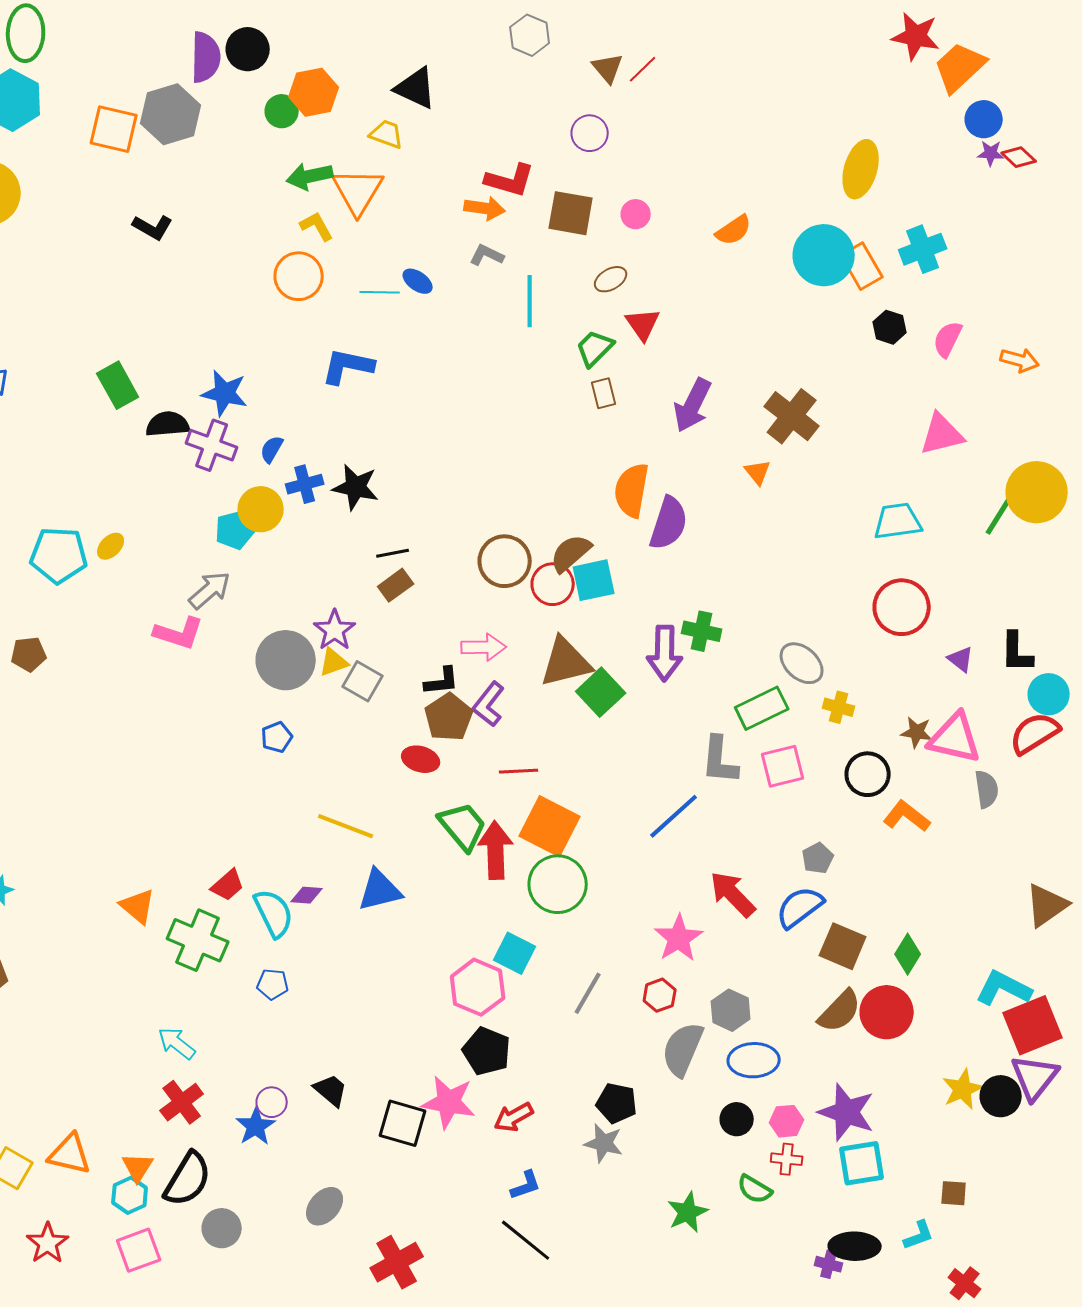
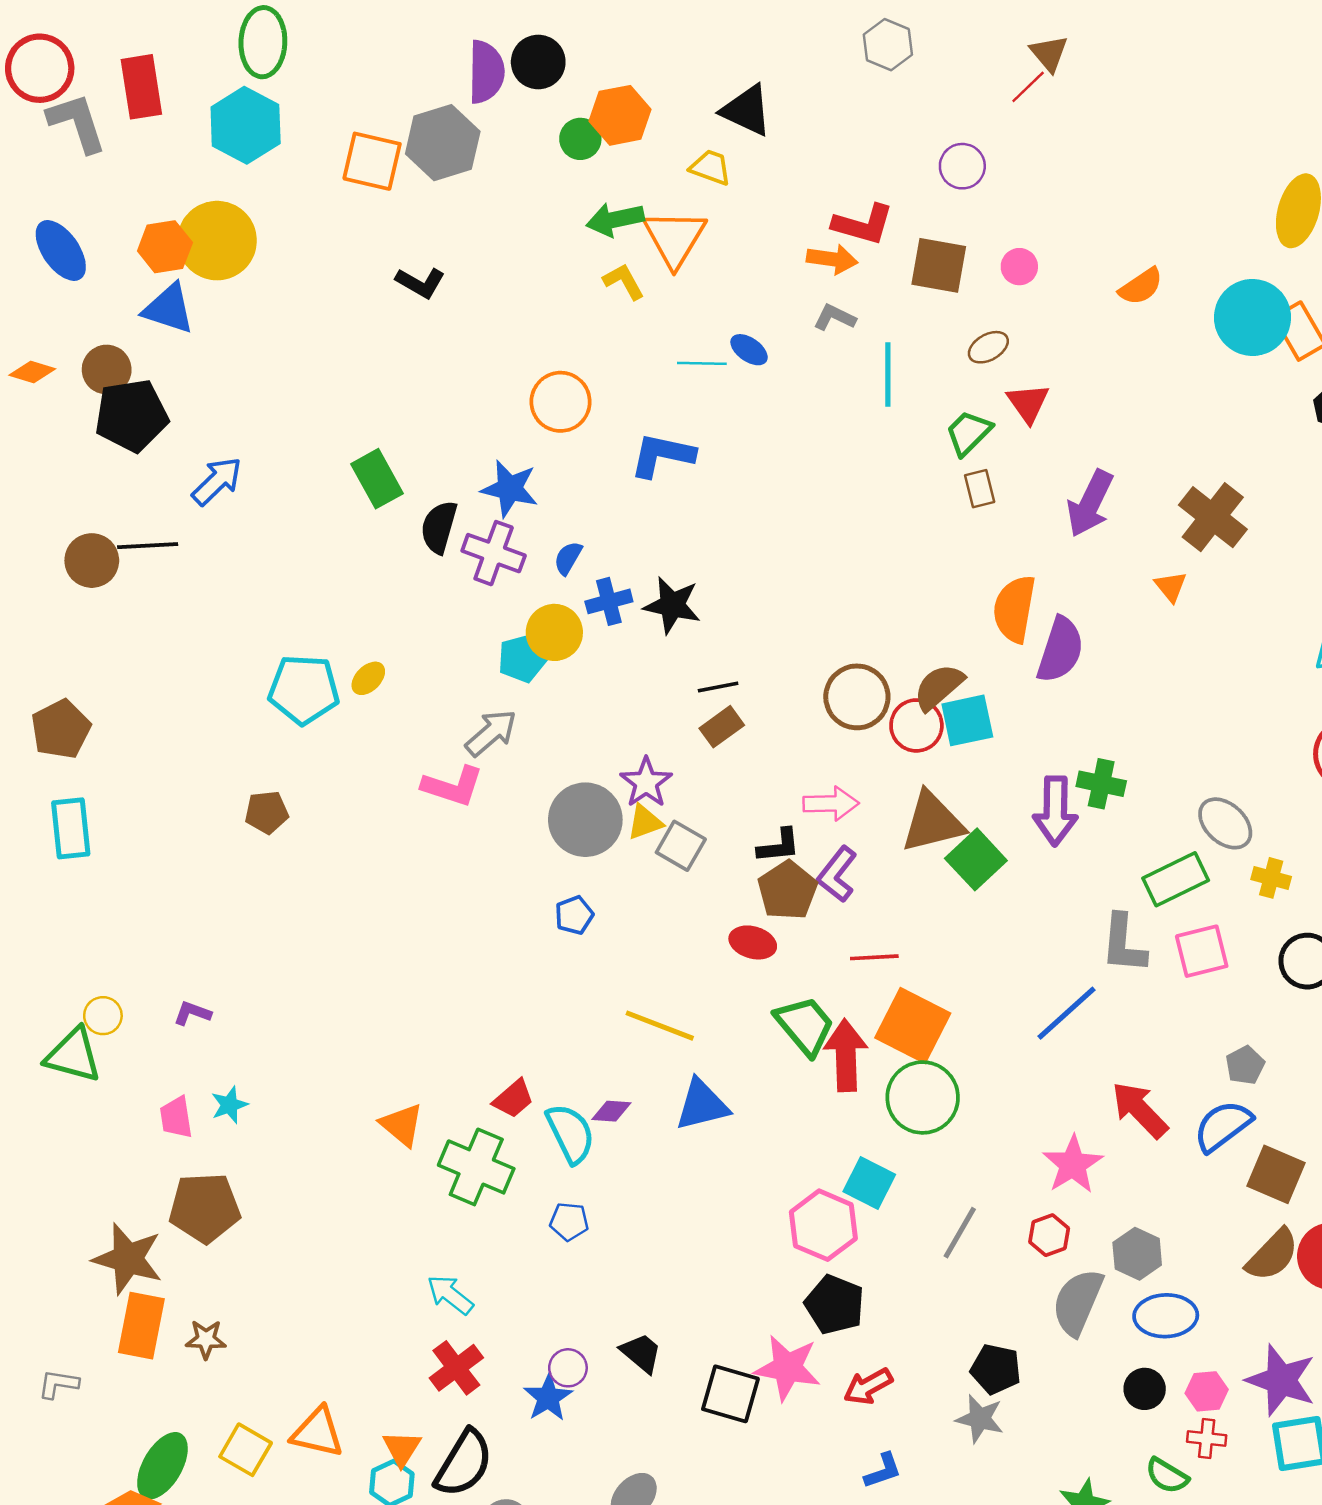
brown triangle: (608, 68) -> (1049, 53), moved
orange circle: (299, 276) -> (561, 402), moved
black semicircle: (168, 424) -> (439, 527), turned -69

